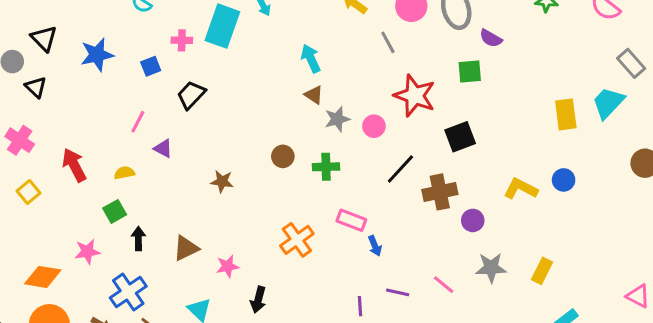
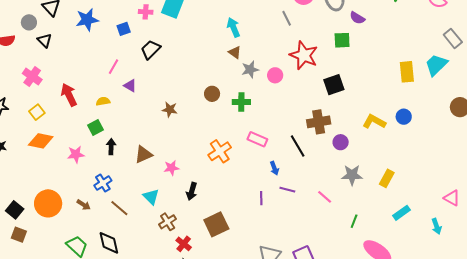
black line: (400, 169) -> (298, 146), moved, turned -75
blue arrow: (375, 246) -> (274, 168), moved
orange diamond: (43, 277) -> (41, 141), moved
pink line: (444, 285) -> (325, 197), moved
blue cross: (128, 292) -> (103, 183), size x0.7

